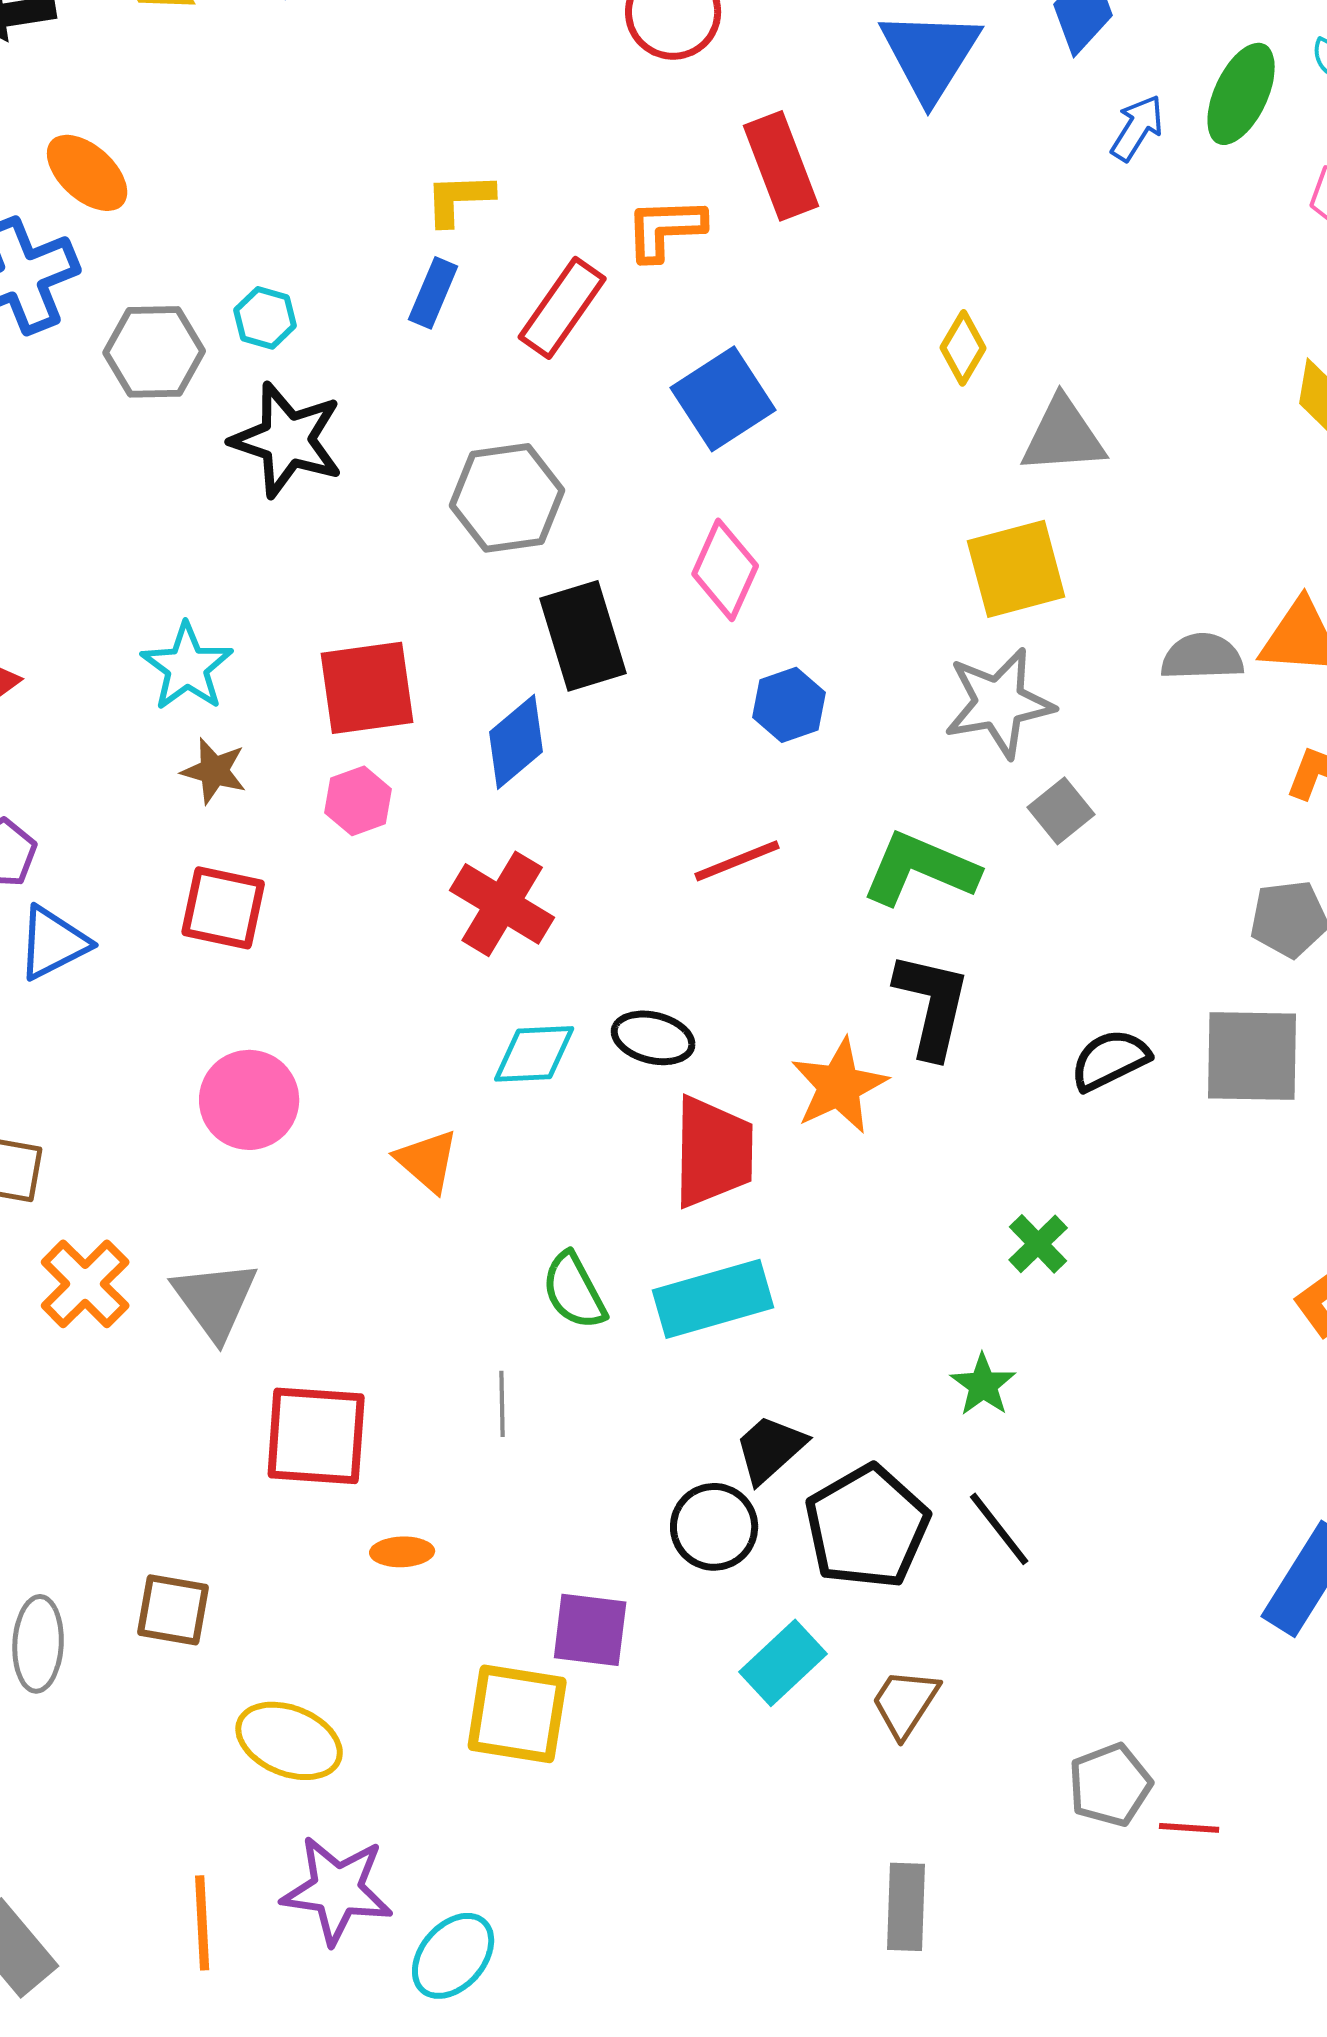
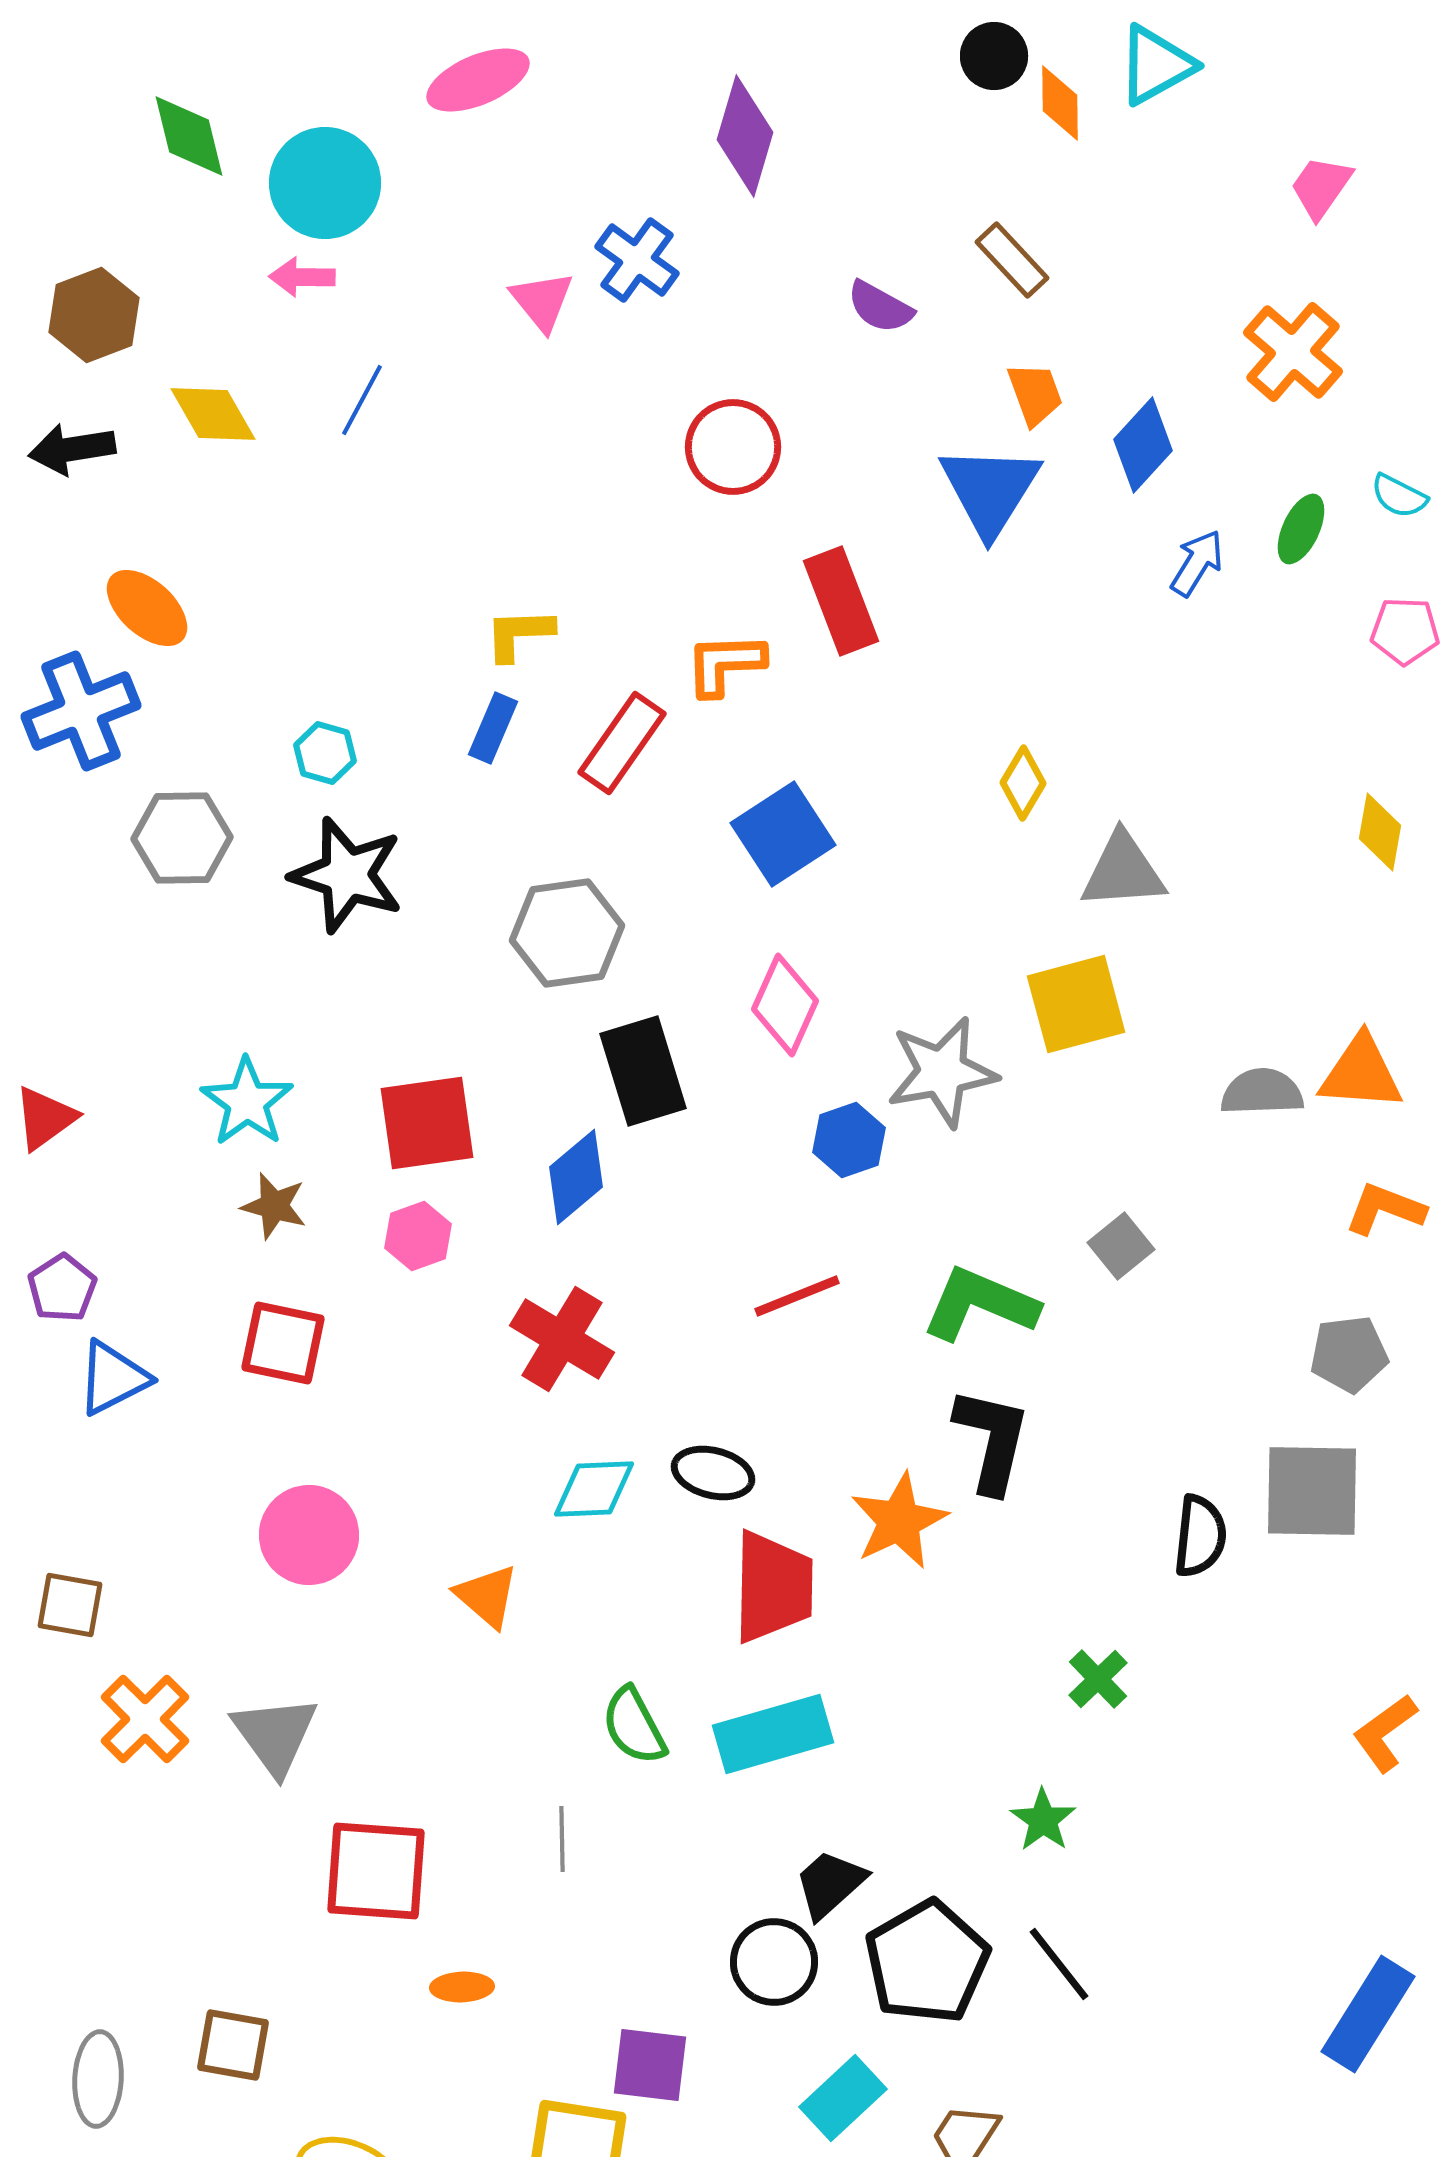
green ellipse: (1241, 94) -> (1301, 529), size x0.7
gray hexagon: (154, 352) -> (182, 838), moved
gray star: (999, 703) -> (942, 1072), moved
black semicircle: (1110, 1060) -> (1200, 1536), moved, turned 122

